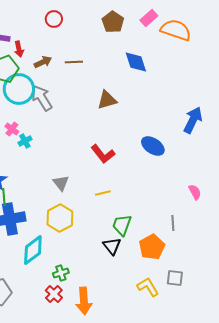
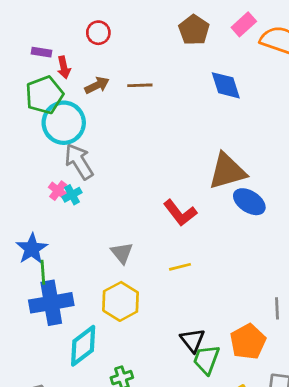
red circle: (54, 19) -> (98, 33), moved
gray arrow: (42, 98) -> (79, 162), moved
brown triangle: (107, 100) -> (227, 171), moved, size x1.4
pink cross: (12, 129) -> (58, 191), moved
green trapezoid: (122, 225) -> (206, 360), moved

